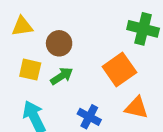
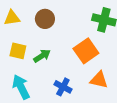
brown circle: (59, 43) -> (45, 19), moved

